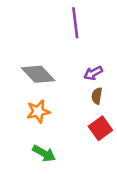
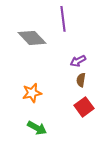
gray diamond: (38, 74) -> (32, 38), moved

